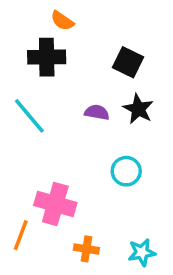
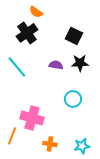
black cross: (47, 57) -> (27, 33), turned -35
black star: (138, 109) -> (80, 63), turned -30

